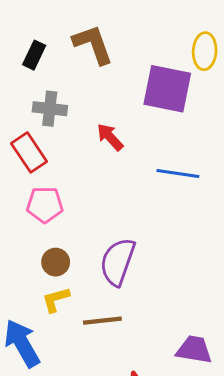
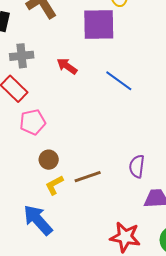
blue line: (178, 173) -> (119, 81), turned 40
purple semicircle: (118, 262) -> (137, 166), moved, size x0.7
brown line: (102, 321) -> (88, 177), moved

